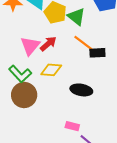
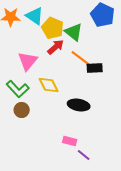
red arrow: (48, 44) -> (56, 47), moved
yellow diamond: (51, 70) -> (49, 85), turned 60
brown circle: (24, 95) -> (22, 110), size x0.6

